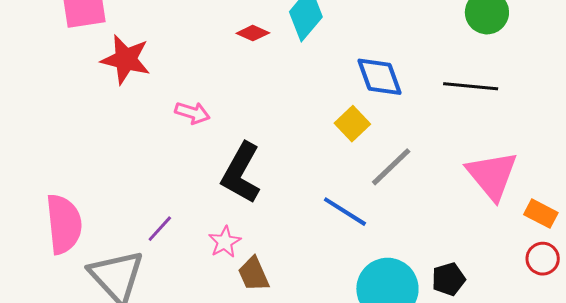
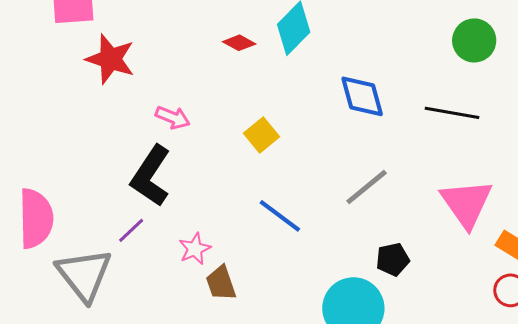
yellow square: (352, 124) -> (262, 135), moved
black L-shape: (241, 173) -> (151, 176), moved
blue line: (345, 212) -> (280, 216), moved
black pentagon: (449, 279) -> (393, 259), moved

